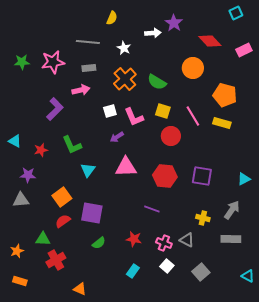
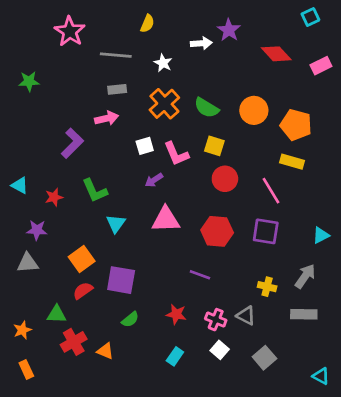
pink star: (53, 62) -> (70, 31), moved, turned -30
orange circle: (193, 68) -> (254, 110), moved
pink line: (193, 116) -> (271, 191), moved
cyan triangle: (248, 276) -> (321, 376), moved
orange rectangle: (20, 281) -> (26, 370), turned 48
orange triangle: (80, 289) -> (105, 351), moved

